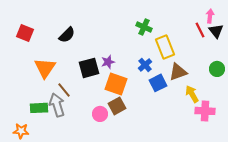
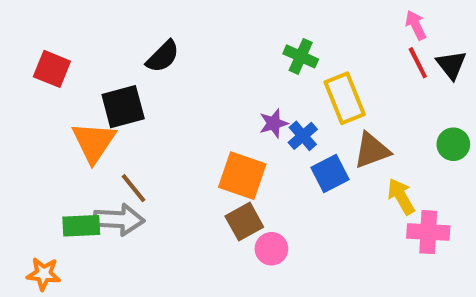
pink arrow: (210, 16) -> (416, 25), moved, turned -32
black semicircle: (67, 35) -> (163, 56), moved
purple star: (108, 62) -> (274, 123), moved
black square: (89, 68) -> (123, 107), moved
gray arrow: (57, 105) -> (119, 219), turned 110
pink circle: (100, 114) -> (271, 249), moved

